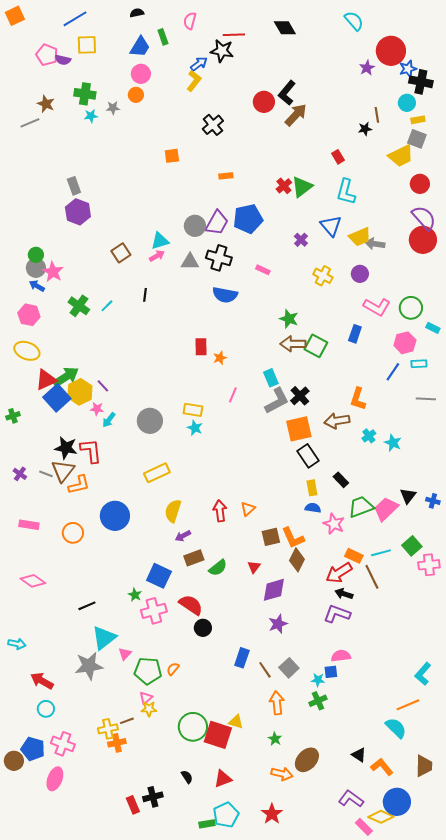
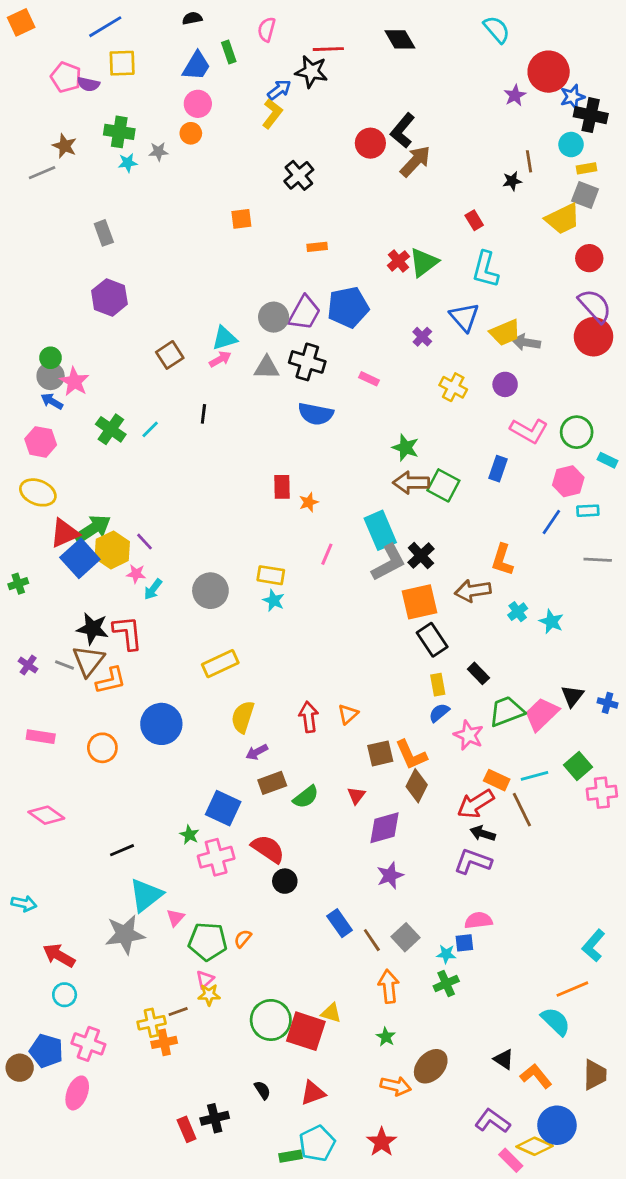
gray rectangle: (74, 186) -> (104, 233), moved
cyan rectangle: (271, 378) -> (380, 530), size x1.5
blue semicircle: (313, 508) -> (439, 713), turned -49
blue rectangle: (242, 658) -> (340, 923), turned -54

